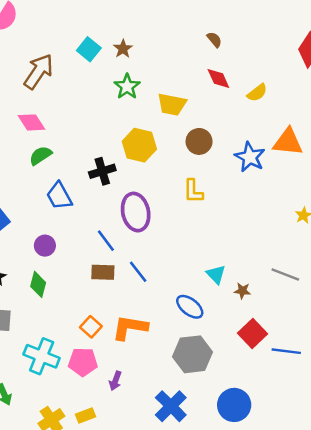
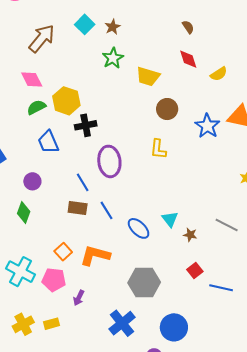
yellow hexagon: (139, 145) -> (66, 101), moved
blue ellipse: (190, 307) -> (139, 228), moved
red square: (253, 334) -> (195, 271), size x0.7

